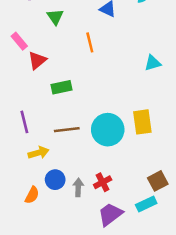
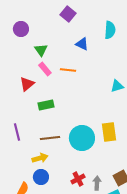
pink rectangle: (19, 41) -> (45, 69), moved
orange line: (90, 42) -> (68, 70), turned -70
yellow arrow: (38, 153) -> (40, 158), moved
gray arrow: (78, 187) -> (97, 183), moved

